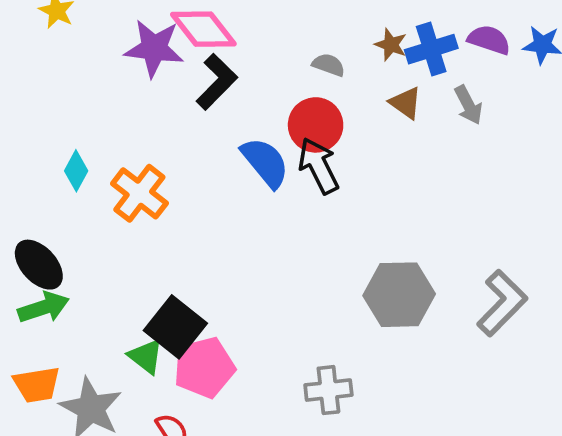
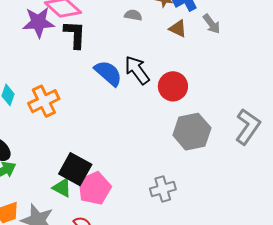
black L-shape: (217, 82) -> (75, 34), turned -32
red circle: (316, 125) -> (173, 86), moved
orange cross: (139, 193) -> (44, 101), turned 36

